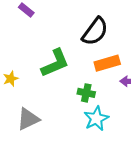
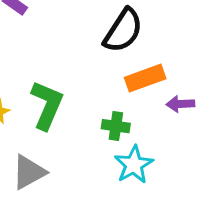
green L-shape: (55, 63) -> (47, 105), moved, turned -40

